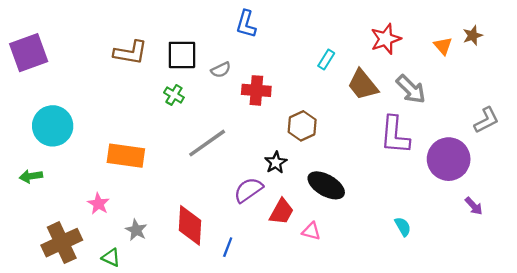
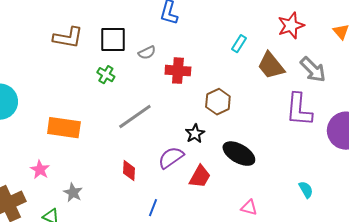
red diamond: (190, 225) -> (129, 171), moved, size x0.6
pink triangle: (311, 231) -> (249, 208), moved

